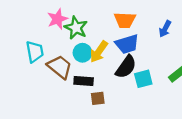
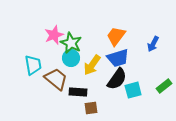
orange trapezoid: (125, 20) -> (116, 36), turned 125
cyan circle: (82, 53) -> (71, 58), moved

